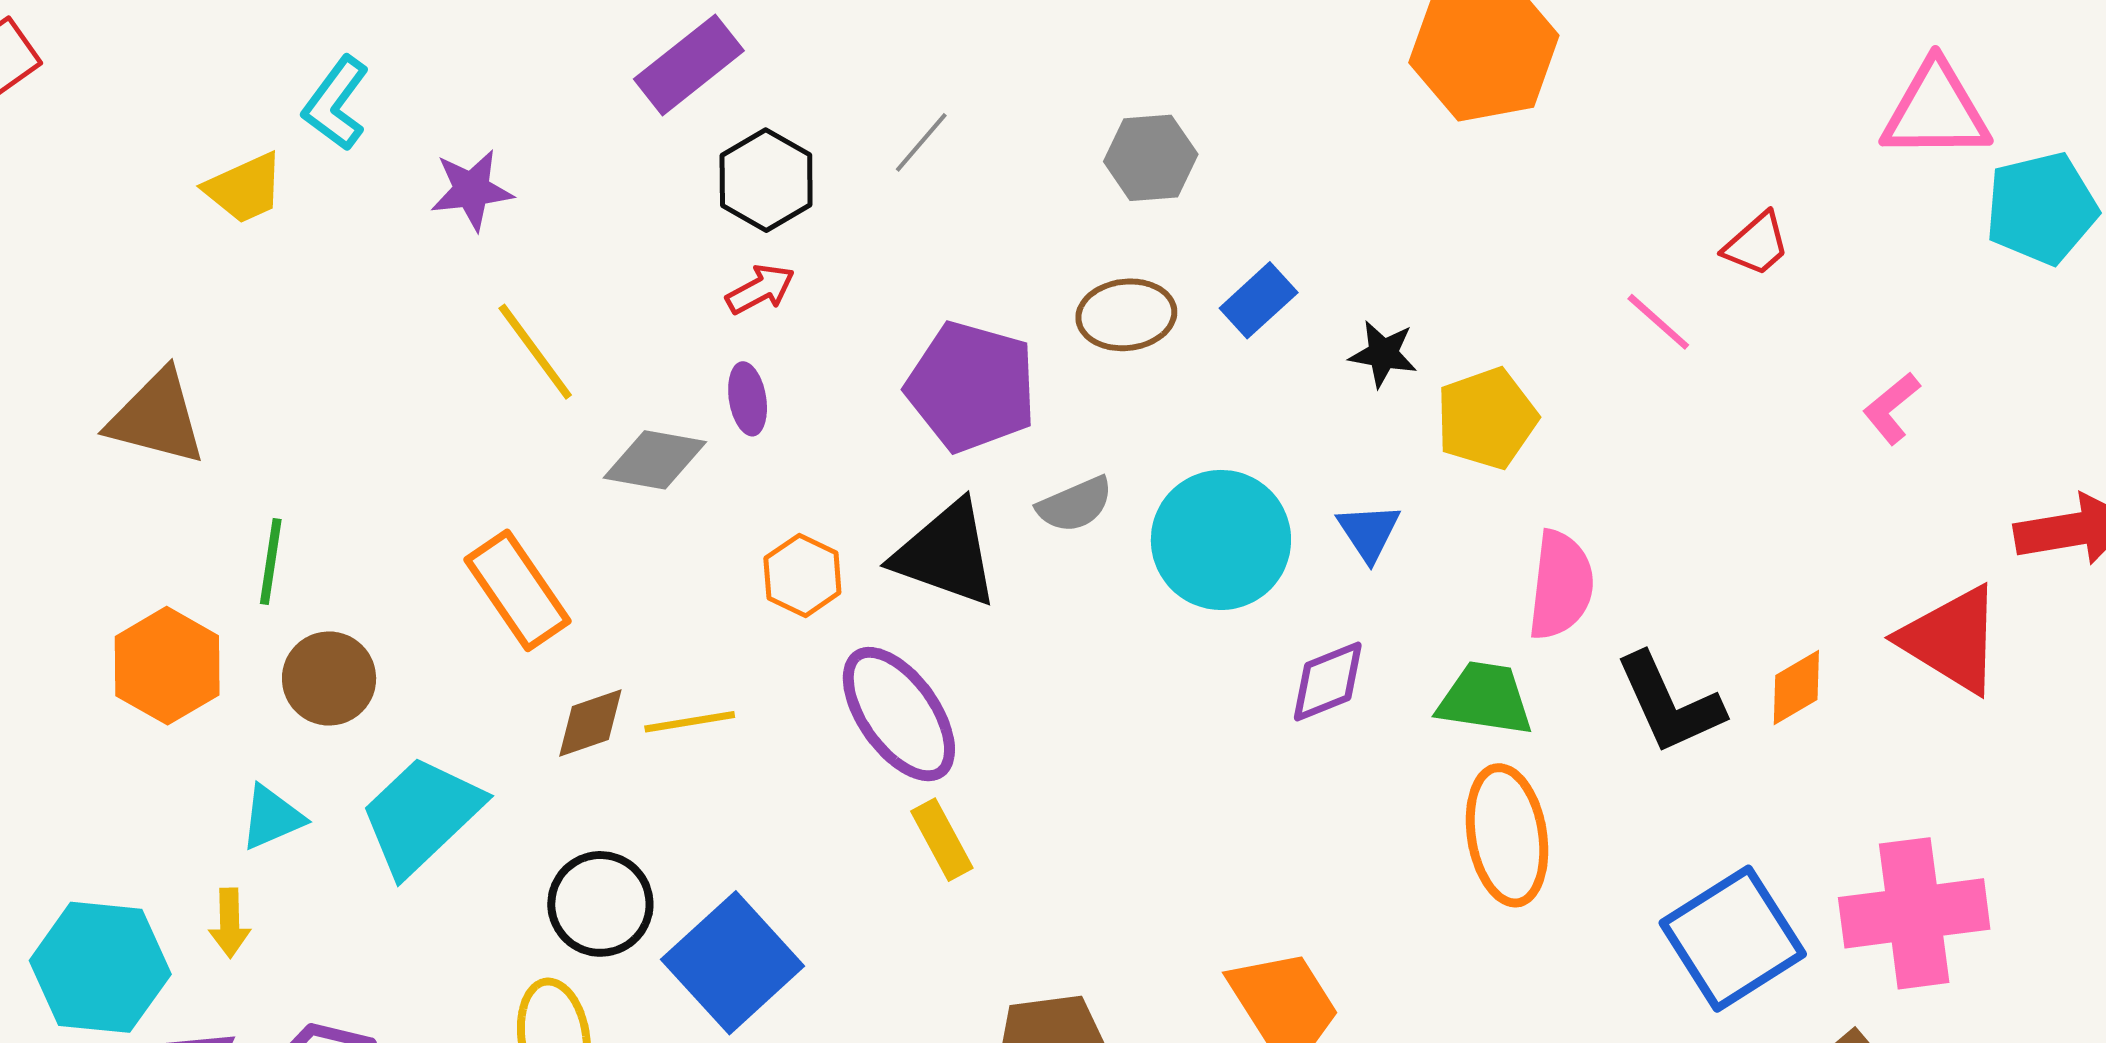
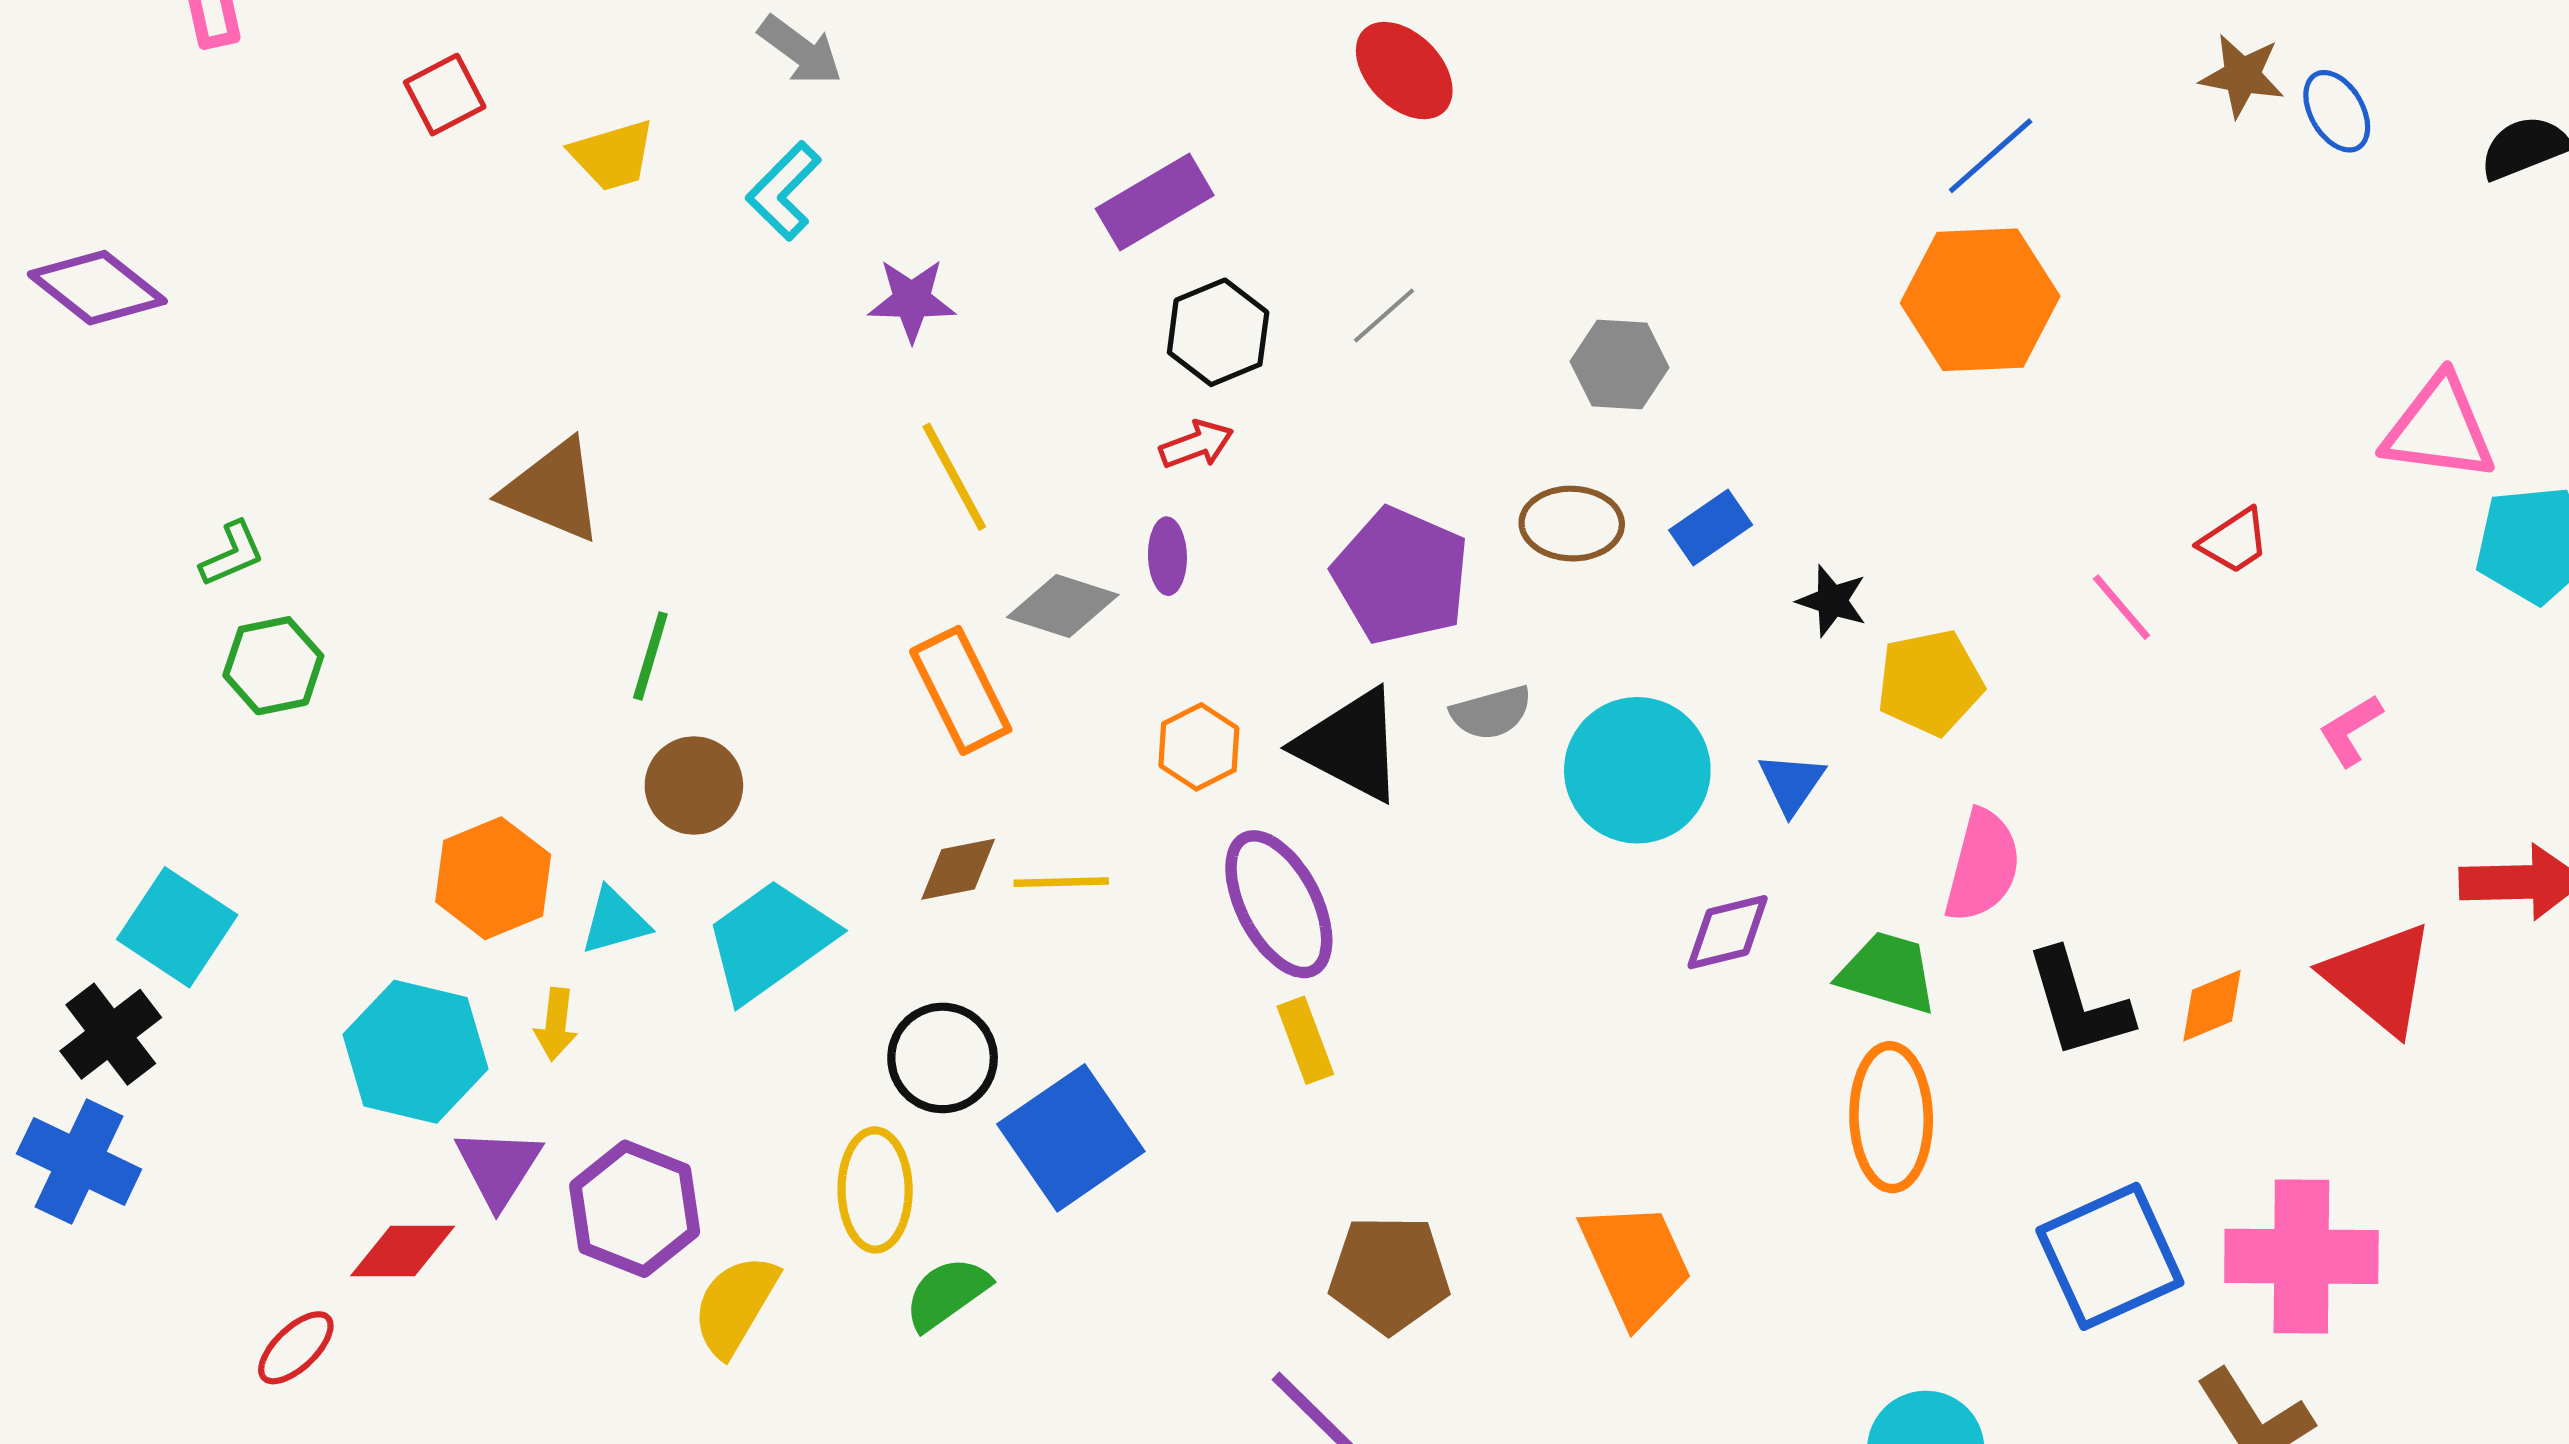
yellow trapezoid: (245, 188) -> (613, 155), moved
orange rectangle: (518, 590) -> (961, 690), moved
orange hexagon: (167, 666) -> (493, 878), moved

